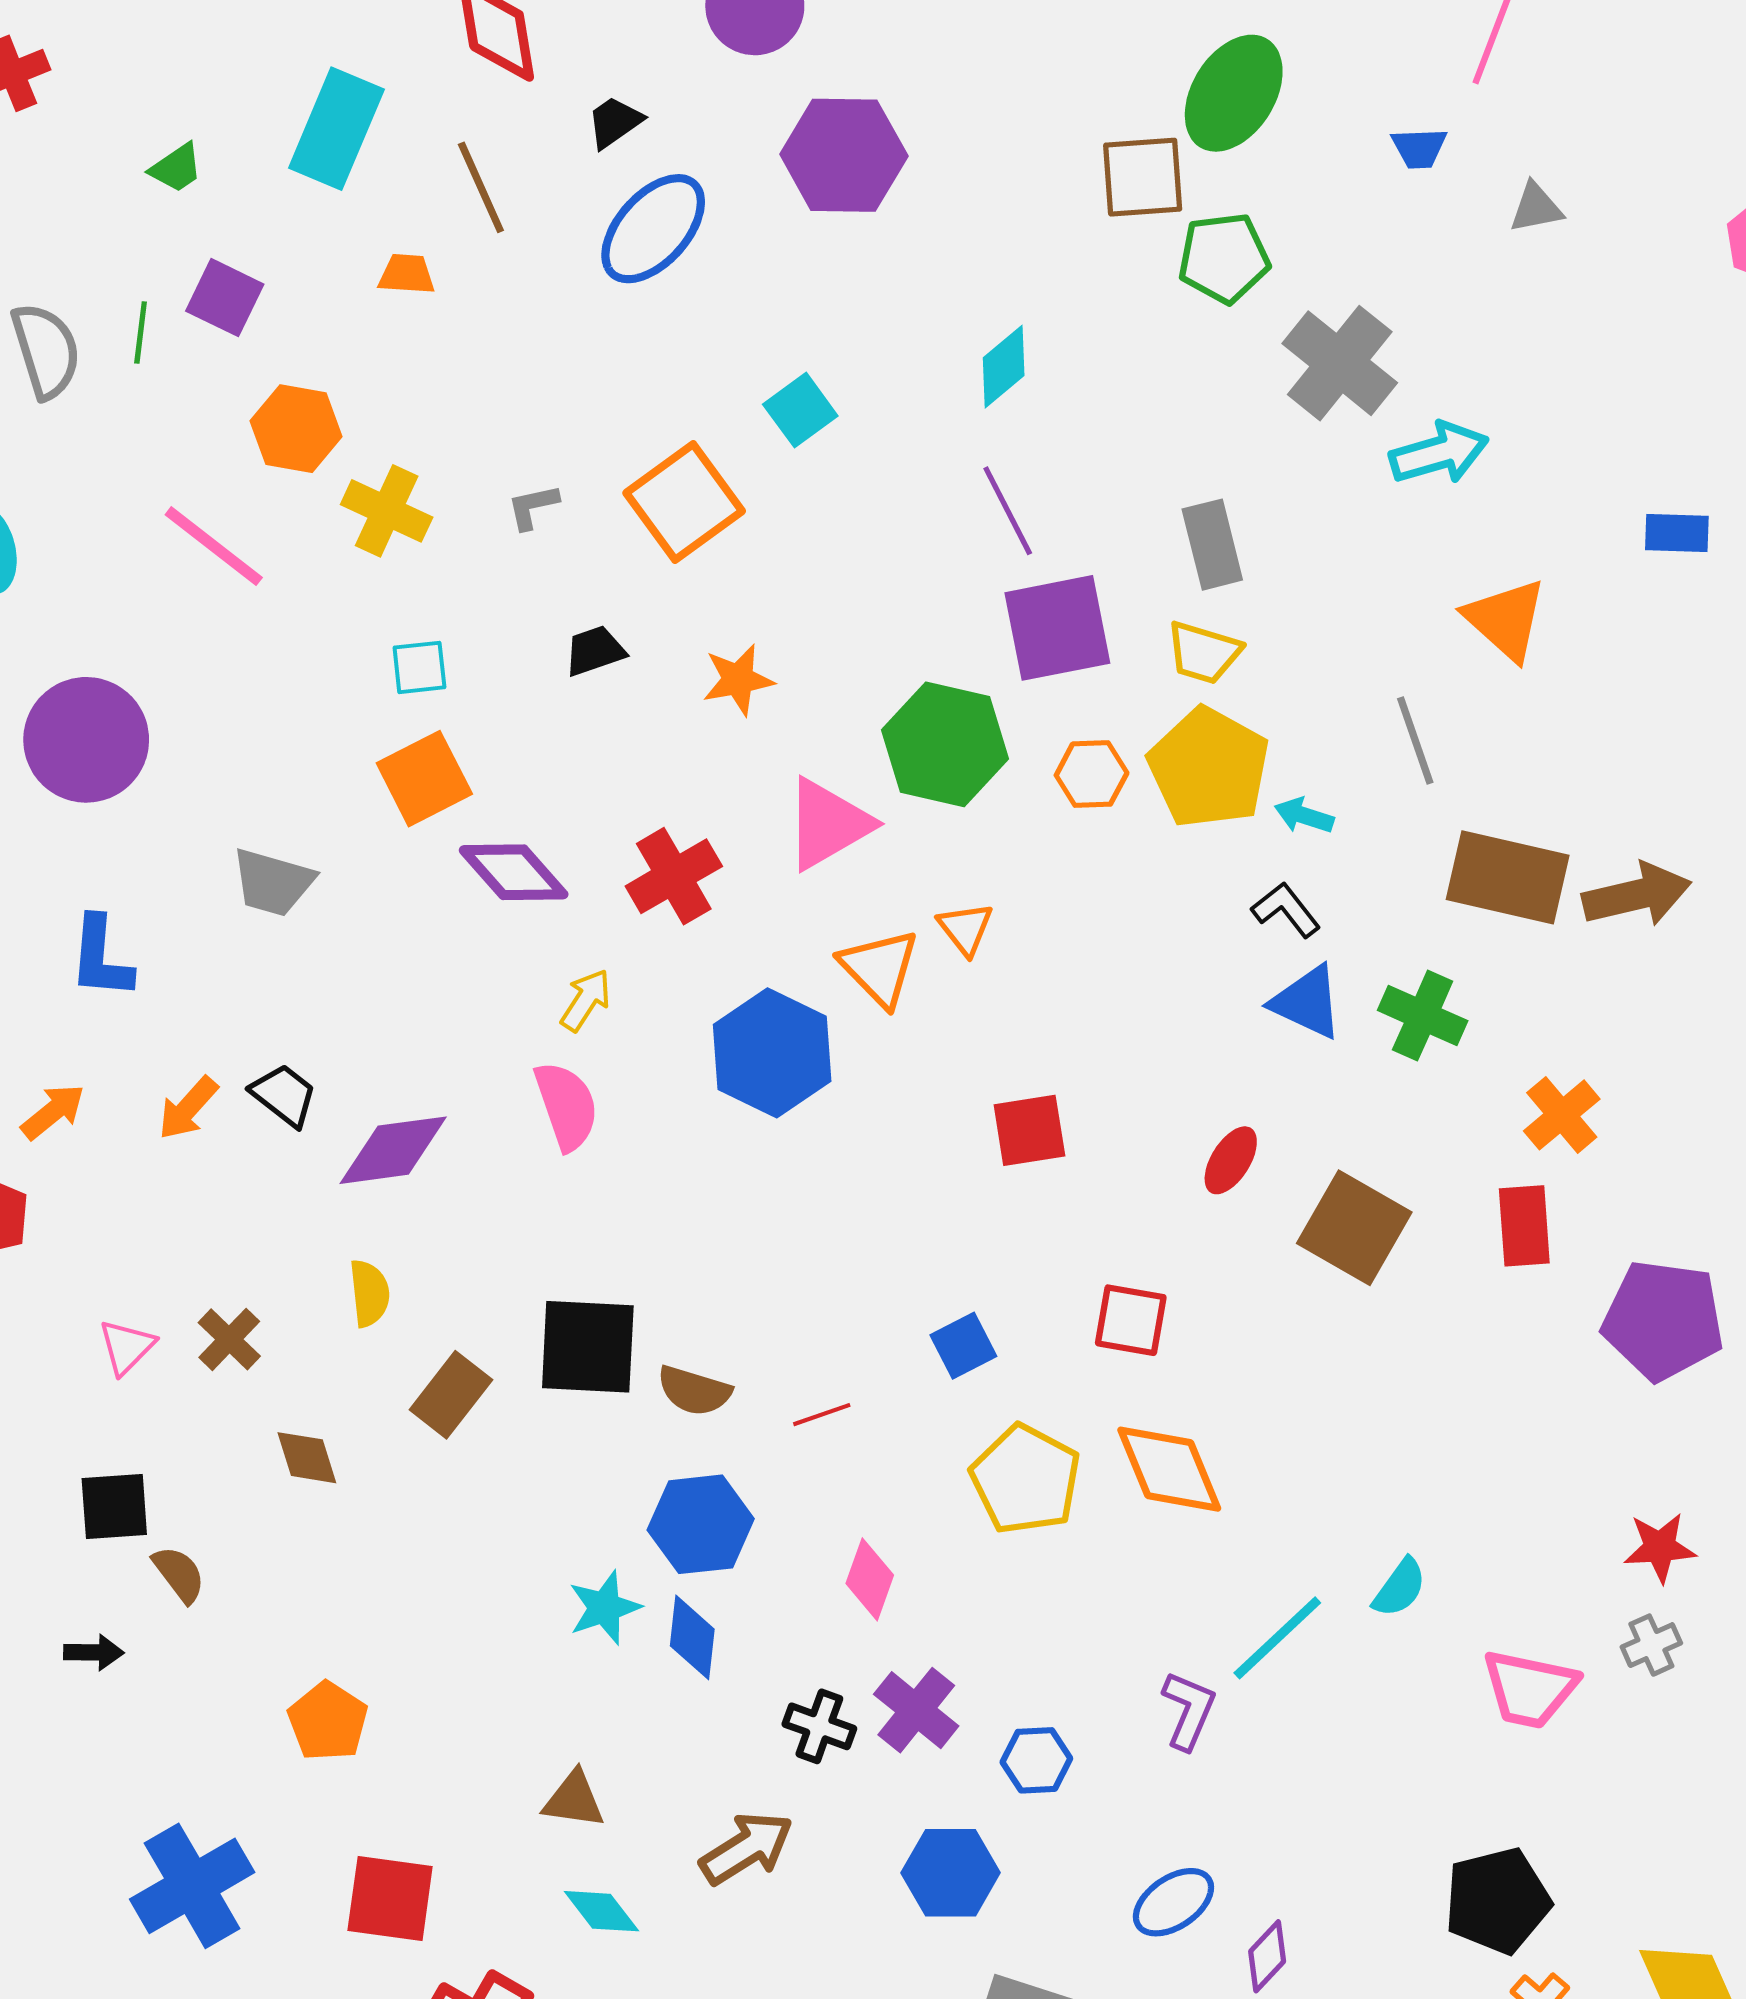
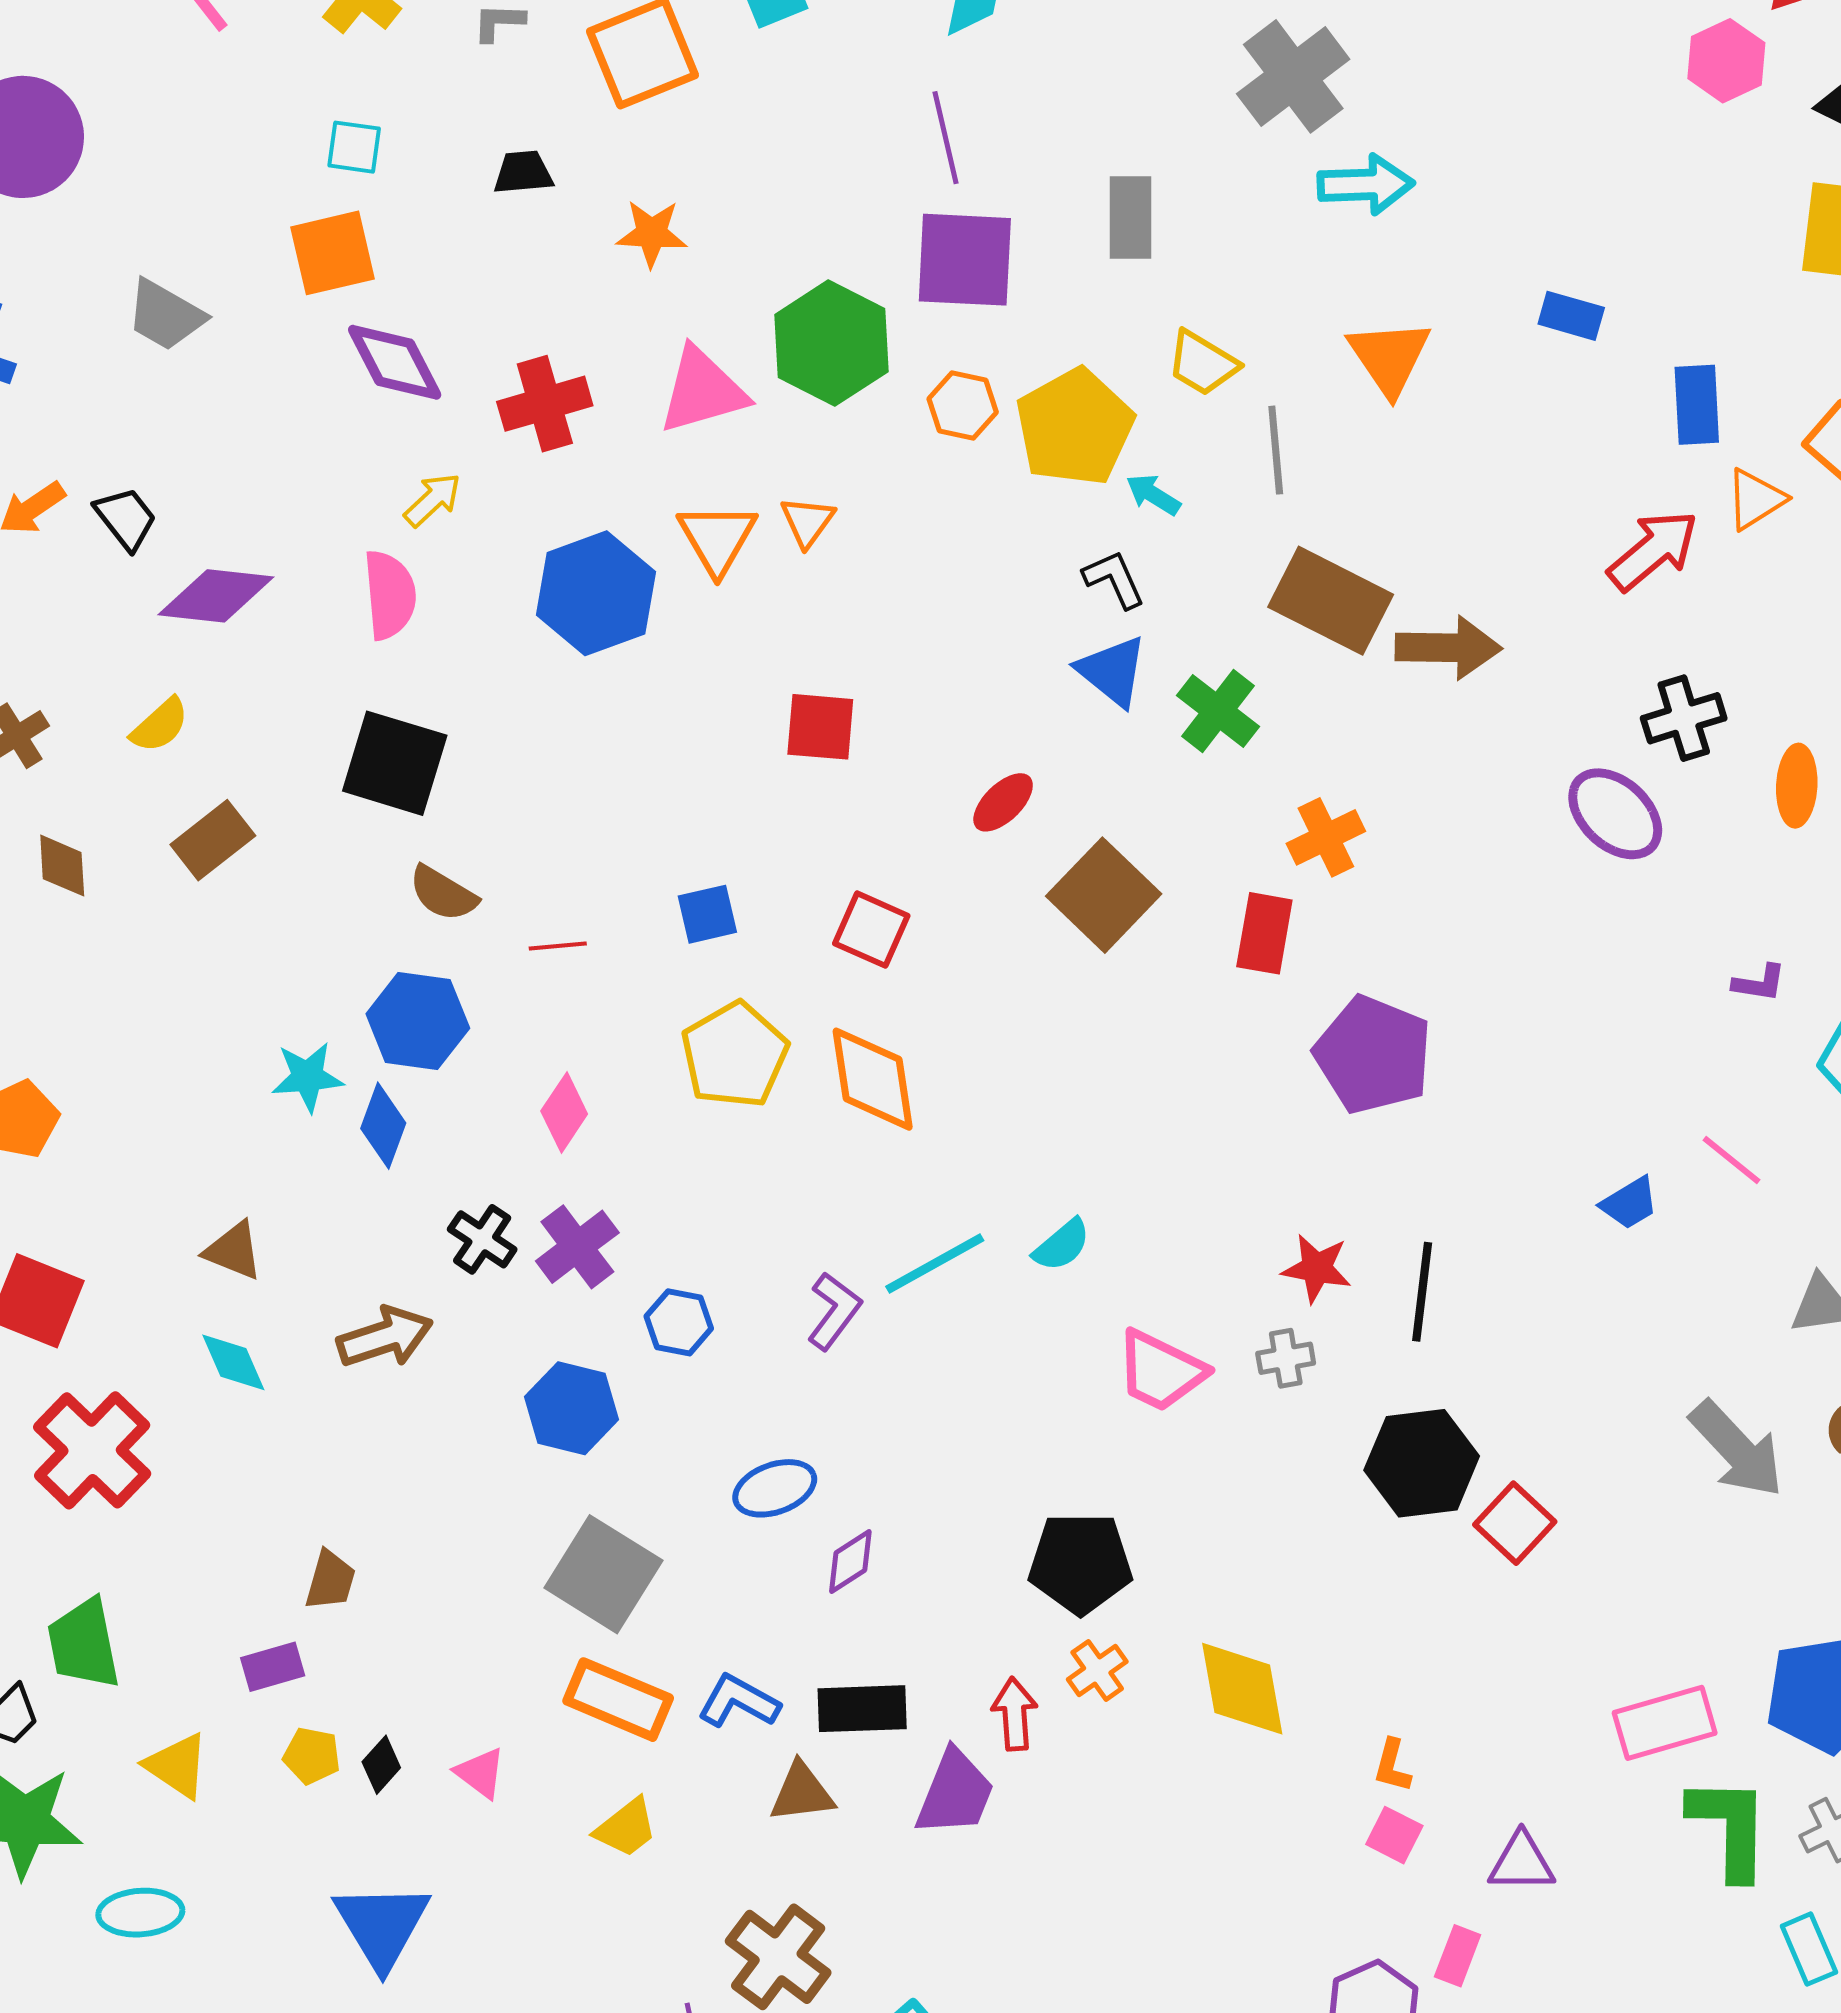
yellow trapezoid: (1204, 653) -> (1203, 363), moved
yellow semicircle: (369, 1293) -> (160, 725), turned 40
black square: (588, 1347) -> (395, 763), moved

